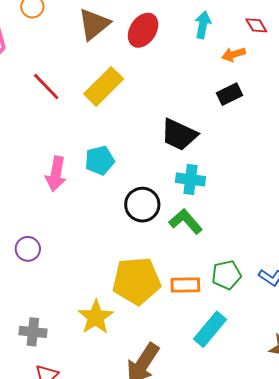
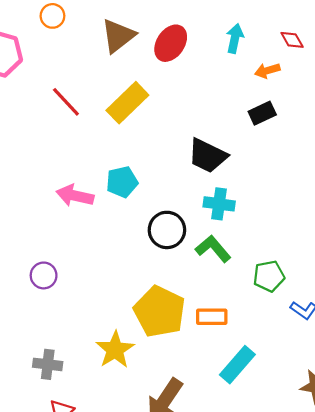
pink arrow: (56, 174) -> (75, 196), turned 92
green pentagon: (226, 275) -> (269, 276), moved
yellow pentagon: (137, 281) -> (159, 312), turned 30

